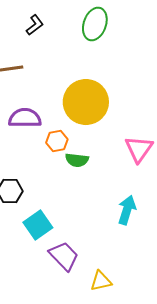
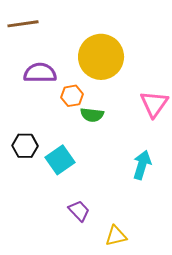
cyan square: (38, 225) -> (60, 160), moved
purple trapezoid: (64, 256) -> (79, 211), size x0.7

